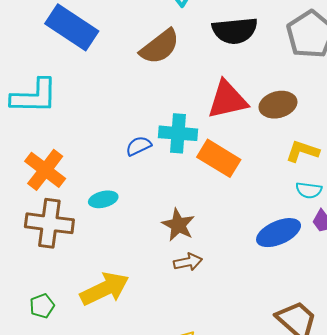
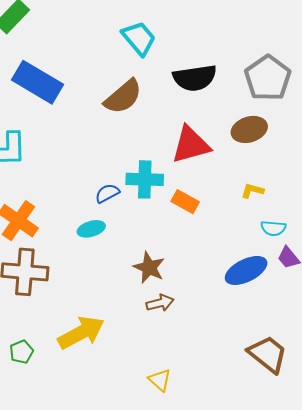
brown ellipse: (278, 105) -> (249, 129), moved
yellow L-shape: (302, 151) -> (252, 191), moved, size x0.7
orange rectangle: (219, 158) -> (185, 202), size x0.7
cyan ellipse: (103, 199) -> (91, 229), moved

